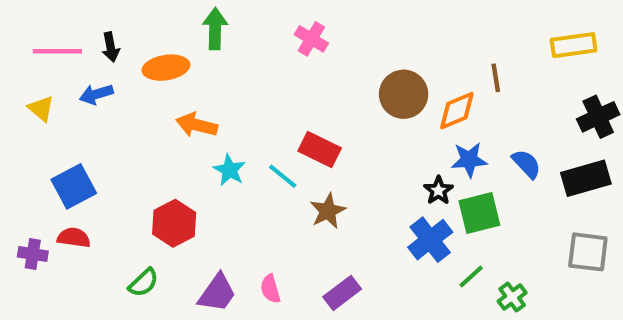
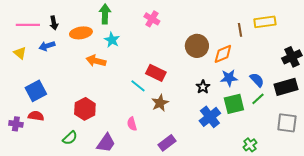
yellow rectangle: (574, 45) -> (265, 22), moved
brown line: (496, 78) -> (240, 30), moved
cyan star: (229, 170) -> (112, 40), moved
black star: (438, 191) -> (203, 87), moved
green line: (471, 277) -> (258, 99), moved
pink semicircle: (270, 289) -> (132, 124), moved

